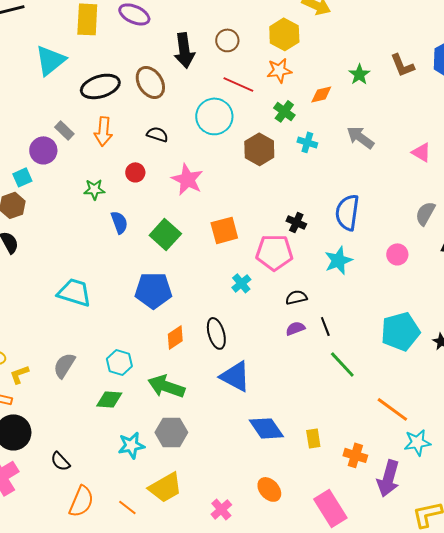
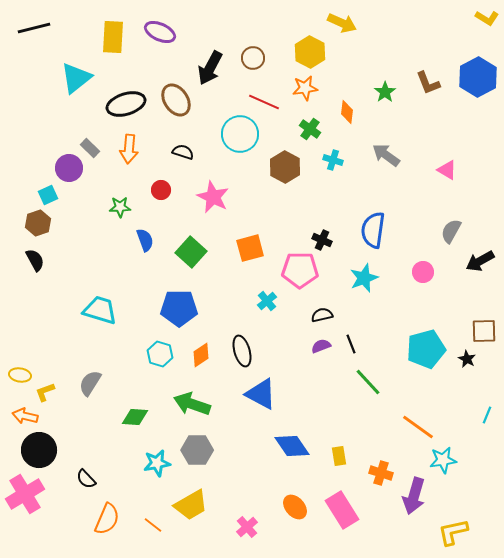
black arrow: (184, 50) -> (210, 68), turned 36
orange diamond: (321, 94) -> (347, 112), turned -70
cyan hexagon: (119, 362) -> (160, 354), moved
pink rectangle: (330, 508) -> (342, 510), moved

